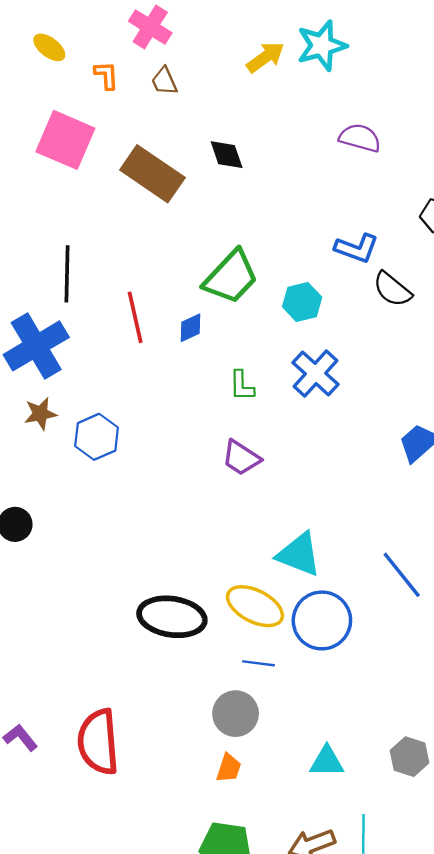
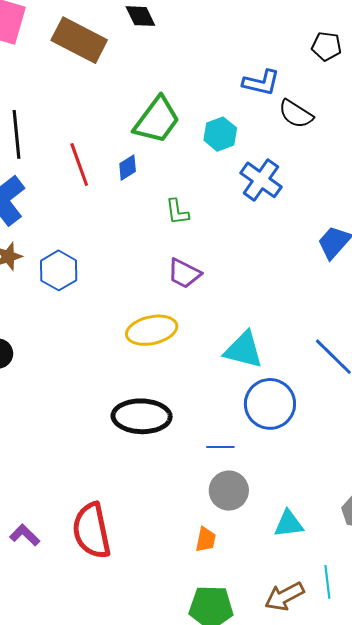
blue cross: (316, 373) -> (261, 180), moved
yellow ellipse: (255, 606) -> (152, 330), moved, turned -33
gray circle: (236, 714) -> (229, 491), moved

